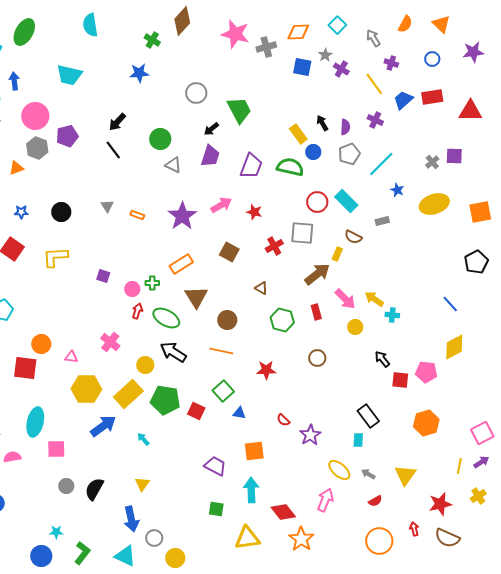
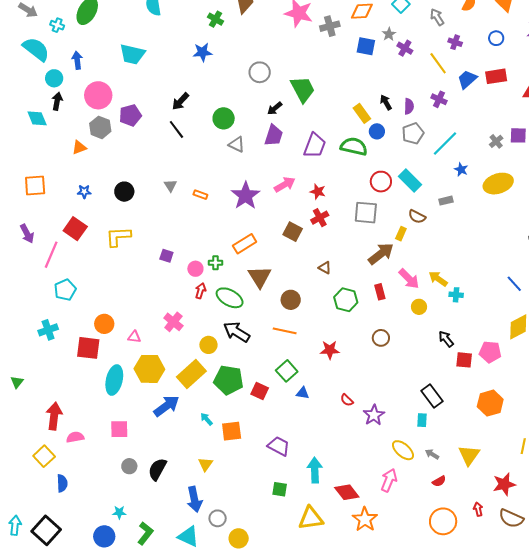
red cross: (274, 246) -> (320, 218), moved
cyan ellipse: (35, 422) -> (114, 380), moved
orange square: (254, 451) -> (232, 431), moved

